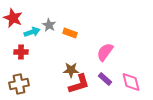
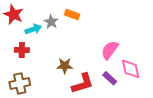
orange rectangle: (70, 33) -> (72, 14), moved
brown star: (71, 70) -> (65, 66), moved
pink diamond: (131, 82) -> (131, 69), moved

